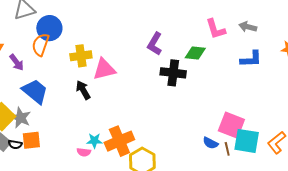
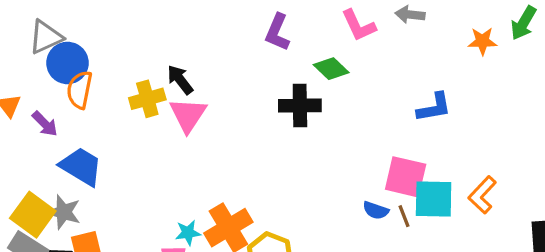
blue circle: (49, 28) -> (67, 63), moved
purple L-shape: (155, 44) -> (277, 32), moved
green diamond: (195, 53) -> (331, 69), turned 45
blue L-shape: (251, 59) -> (434, 107), moved
pink triangle: (104, 69) -> (188, 115), turned -35
black arrow: (83, 90) -> (180, 80), moved

